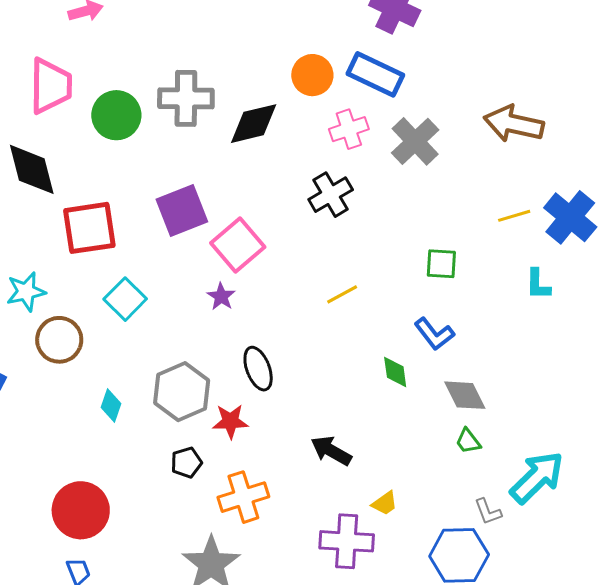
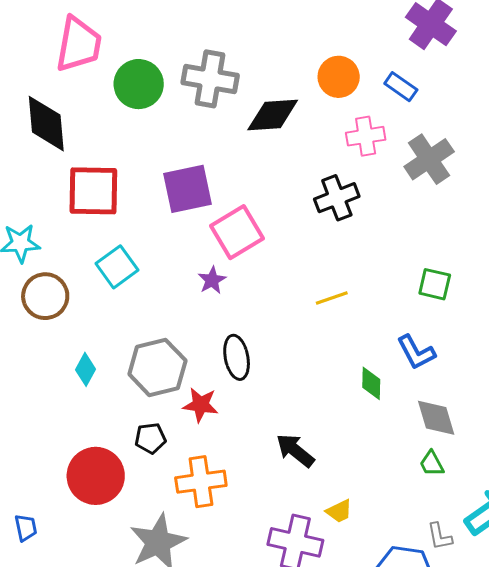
blue rectangle: (375, 74) -> (401, 87), size x0.6
red circle: (81, 510) -> (96, 476), moved

